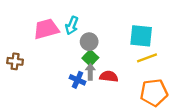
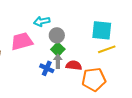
cyan arrow: (72, 25) -> (42, 21), turned 56
pink trapezoid: (46, 29) -> (22, 41), moved
orange pentagon: (154, 93) -> (94, 79), moved

